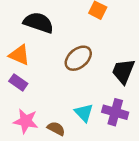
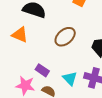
purple rectangle: (18, 82) -> (42, 70), moved

